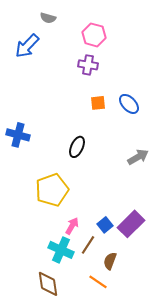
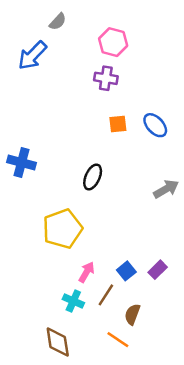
gray semicircle: (48, 18) -> (58, 22), turned -63
purple rectangle: (131, 224) -> (158, 270), size x0.6
cyan cross: (61, 250) -> (73, 301), size x0.7

